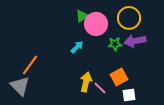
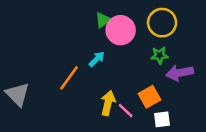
purple arrow: (135, 41) -> (180, 73), moved
green star: (115, 44) -> (160, 55), moved
orange line: (30, 65) -> (69, 78), moved
gray triangle: (20, 86) -> (18, 94), moved

